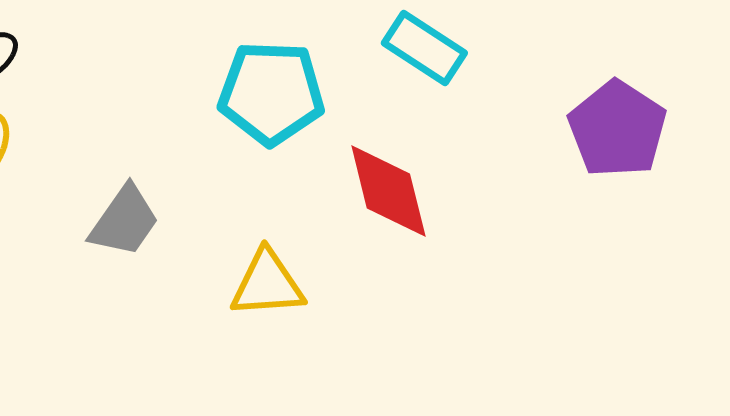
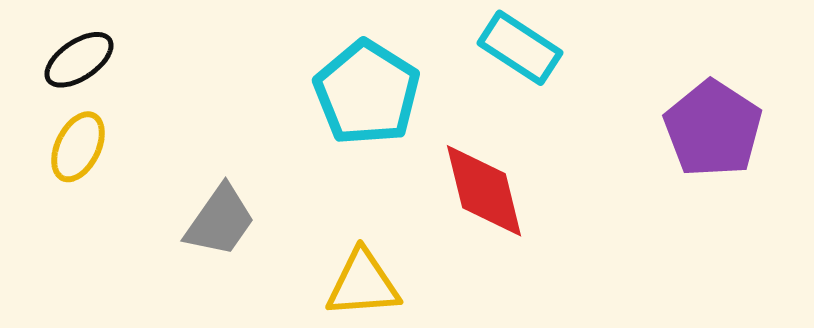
cyan pentagon: (271, 93) -> (367, 93), turned 30

